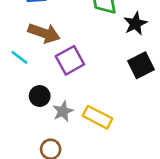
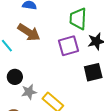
purple square: (70, 60) -> (68, 46), moved

